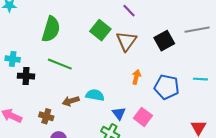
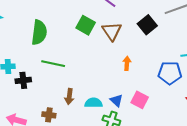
blue pentagon: (167, 87) -> (170, 73), moved
cyan semicircle: (95, 95) -> (94, 103), moved
brown arrow: (71, 101) -> (69, 97), turned -56

